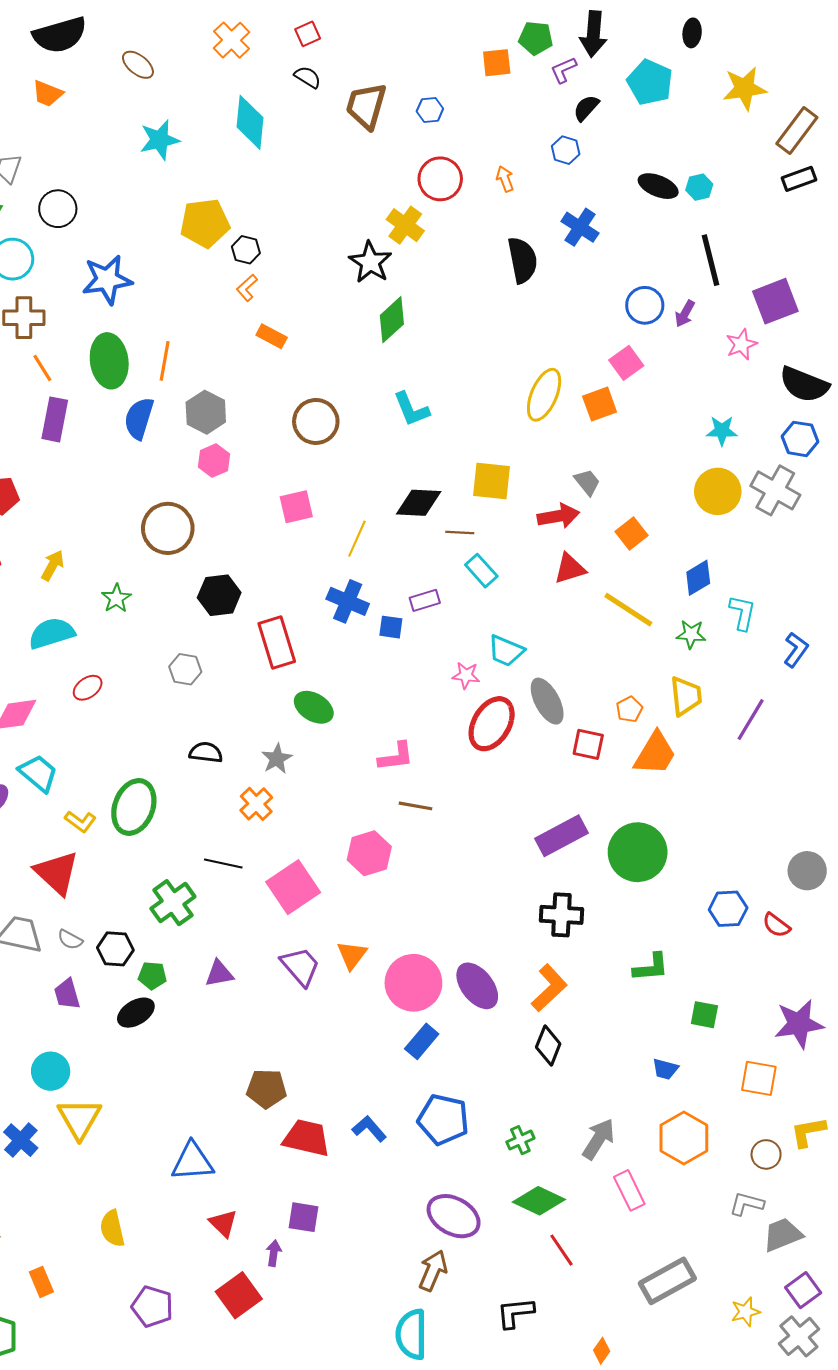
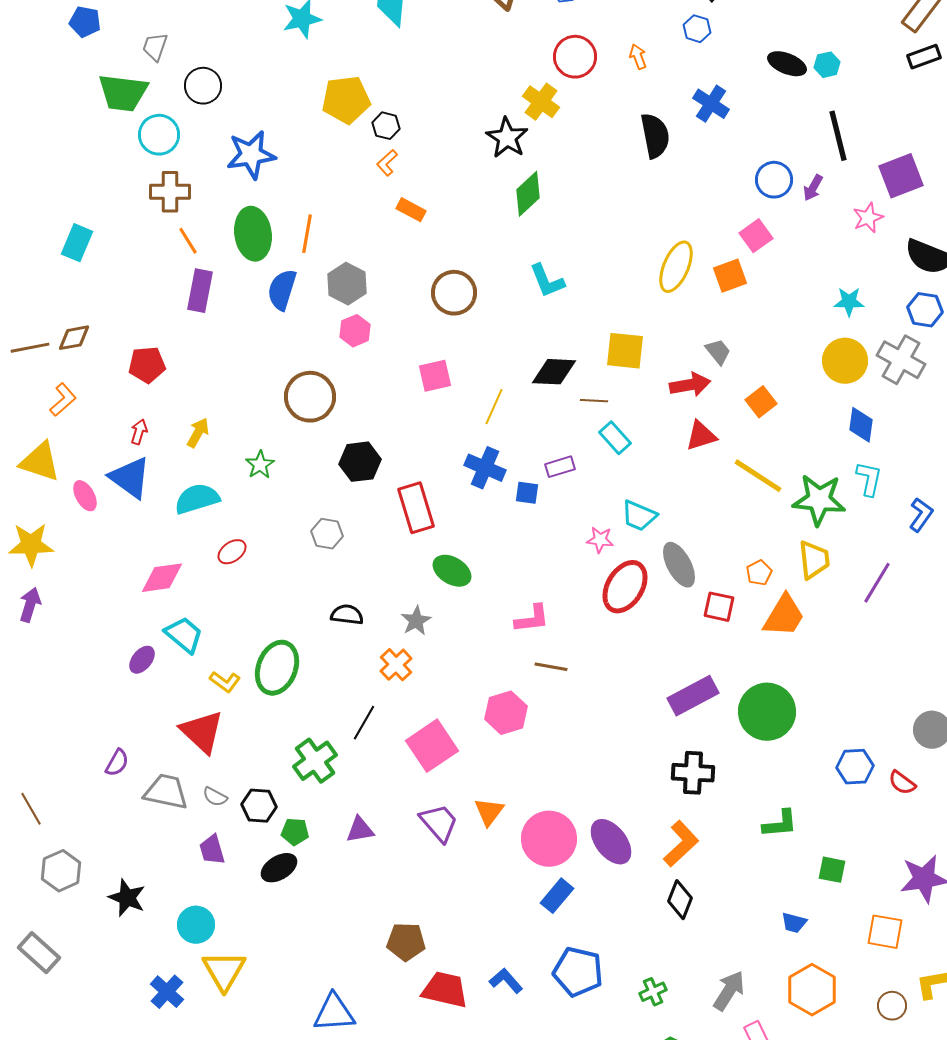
blue diamond: (698, 578) -> (861, 425), moved, turned -51
green star: (691, 634) -> (819, 500), size x1.8
black line: (223, 864) -> (364, 723), turned -72

